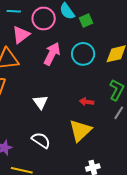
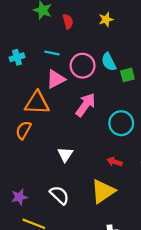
cyan circle: (83, 54) -> (121, 123), moved

